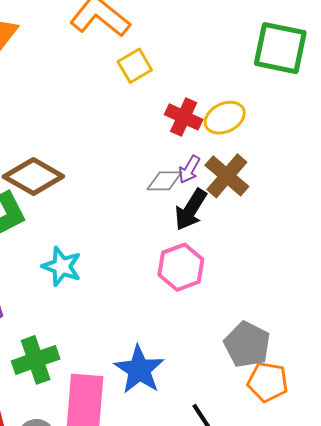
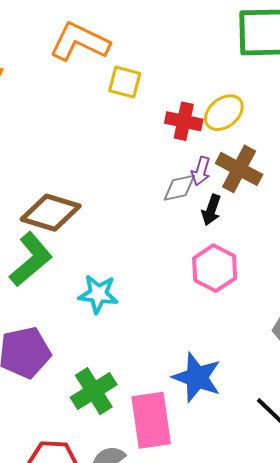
yellow square: (135, 66) -> (125, 82), turned -32
black arrow: (191, 210) -> (211, 210), size x0.7

